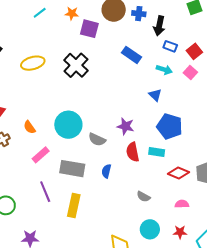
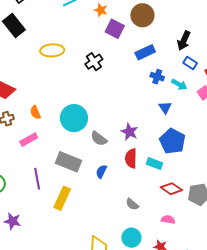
blue cross: (139, 14) -> (157, 77), moved
blue rectangle: (132, 55) -> (145, 52), moved, turned -72
black cross: (76, 65) -> (94, 62), size x0.7
pink rectangle: (41, 155) -> (29, 140), moved

